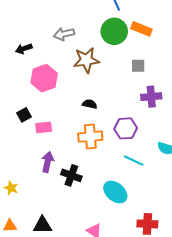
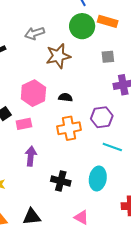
pink hexagon: (44, 78) -> (33, 93), moved
black cross: (71, 175) -> (61, 181), moved
cyan ellipse: (115, 192) -> (98, 179), turned 65

